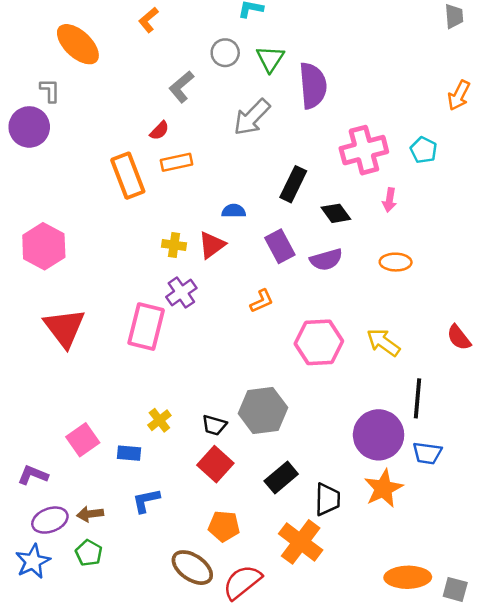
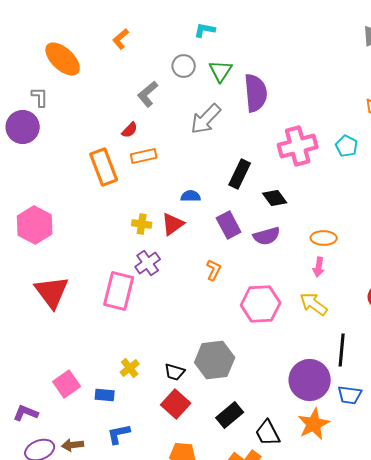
pink arrow: (389, 200) -> (319, 267), moved
orange L-shape: (262, 301) -> (214, 270), turned -40
black trapezoid: (327, 499) -> (268, 433), turned 152

